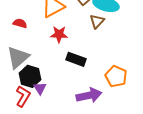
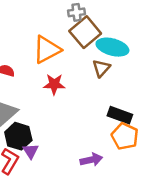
black rectangle: (76, 59) -> (120, 115), moved
purple arrow: (89, 95) -> (91, 160), size x0.7

